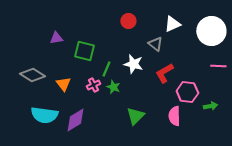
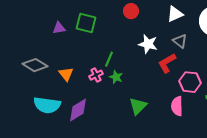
gray triangle: (155, 44) -> (180, 41), moved
green square: (84, 51) -> (86, 23), moved
white star: (133, 64) -> (148, 44), moved

